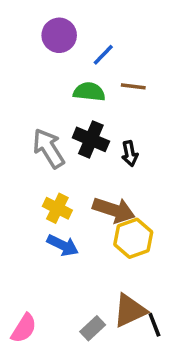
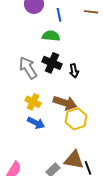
blue line: (103, 55) -> (59, 15), turned -56
brown line: (133, 86) -> (91, 12), moved
brown triangle: (130, 311) -> (74, 160), turned 35

